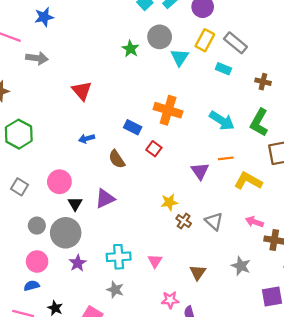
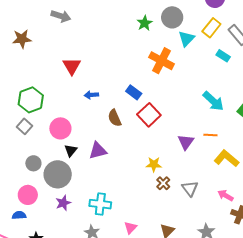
red triangle: (82, 91) -> (72, 66), moved
orange cross: (168, 110) -> (161, 61), moved
green hexagon: (19, 134) -> (31, 100), moved
red square: (154, 149) -> (149, 115), size x1.6
pink triangle: (155, 261) -> (130, 228), moved

